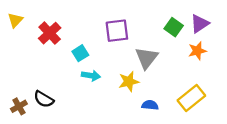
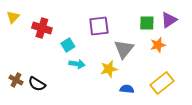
green square: (174, 27) -> (147, 23), turned -35
red cross: (50, 33) -> (42, 28), turned -30
orange star: (197, 51) -> (158, 45), moved
brown cross: (19, 106) -> (16, 80), moved, turned -32

